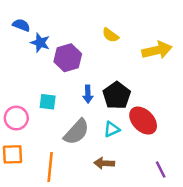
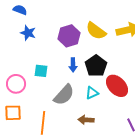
yellow semicircle: (110, 35) -> (96, 31), moved, size x1.5
blue star: (40, 43) -> (28, 33), moved
purple hexagon: (68, 58) -> (69, 36), moved

